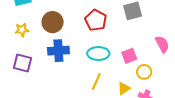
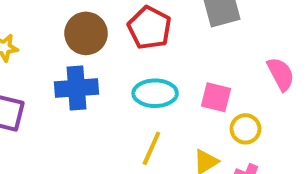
brown circle: (53, 22) -> (86, 33), moved
pink square: (129, 56) -> (216, 97), turned 35

